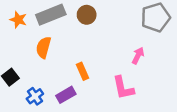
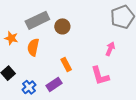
brown circle: (87, 15) -> (62, 26), moved
orange star: (18, 20) -> (11, 38), moved

